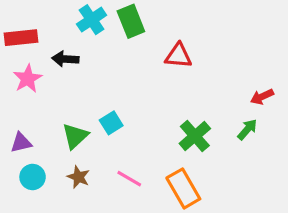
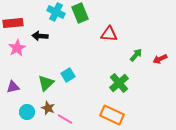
cyan cross: (92, 20) -> (56, 12), turned -30
green arrow: (247, 129) -> (136, 55), moved
cyan circle: (33, 177) -> (27, 112), moved
pink line: (129, 179) -> (65, 119), moved
orange rectangle: (183, 188) -> (112, 115), turned -35

